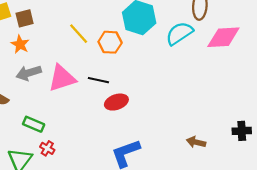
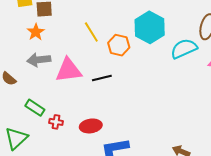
black line: (98, 80) -> (102, 78), turned -36
red ellipse: (116, 102) -> (91, 126), moved
red cross: (47, 148) -> (56, 122), moved, turned -32

